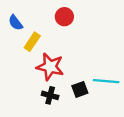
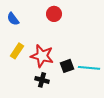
yellow rectangle: (32, 42) -> (17, 51), moved
black square: (80, 89) -> (67, 66), moved

